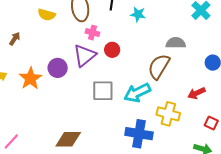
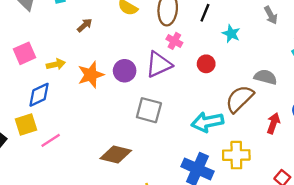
red circle: (112, 50) -> (206, 64), moved
gray square: (103, 91) -> (149, 110), moved
red arrow: (196, 93) -> (273, 123), moved, turned 120
yellow cross: (168, 114) -> (236, 155), turned -30

